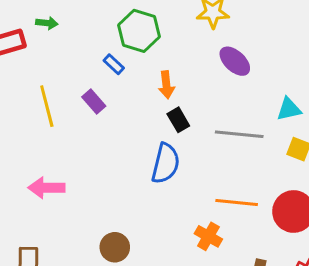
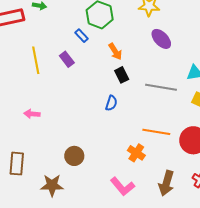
orange arrow: (166, 85) -> (115, 51), turned -30
blue semicircle: (166, 163) -> (111, 103), size x0.6
pink arrow: (46, 188) -> (32, 114), size x0.7

